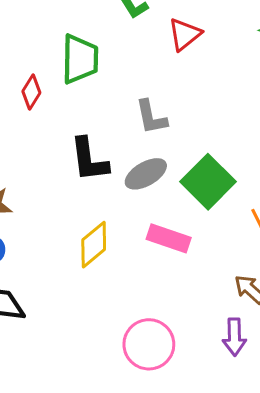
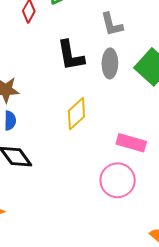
gray ellipse: (146, 174) -> (110, 63), turned -56
pink rectangle: (169, 238) -> (131, 143), moved

